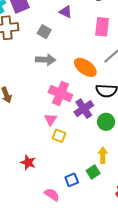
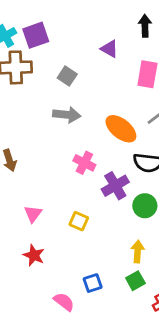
purple triangle: (66, 12) -> (109, 49), moved
pink cross: (60, 94) -> (84, 163), size x0.7
pink triangle: (51, 119) -> (33, 214), moved
green square: (93, 172) -> (135, 281), moved

